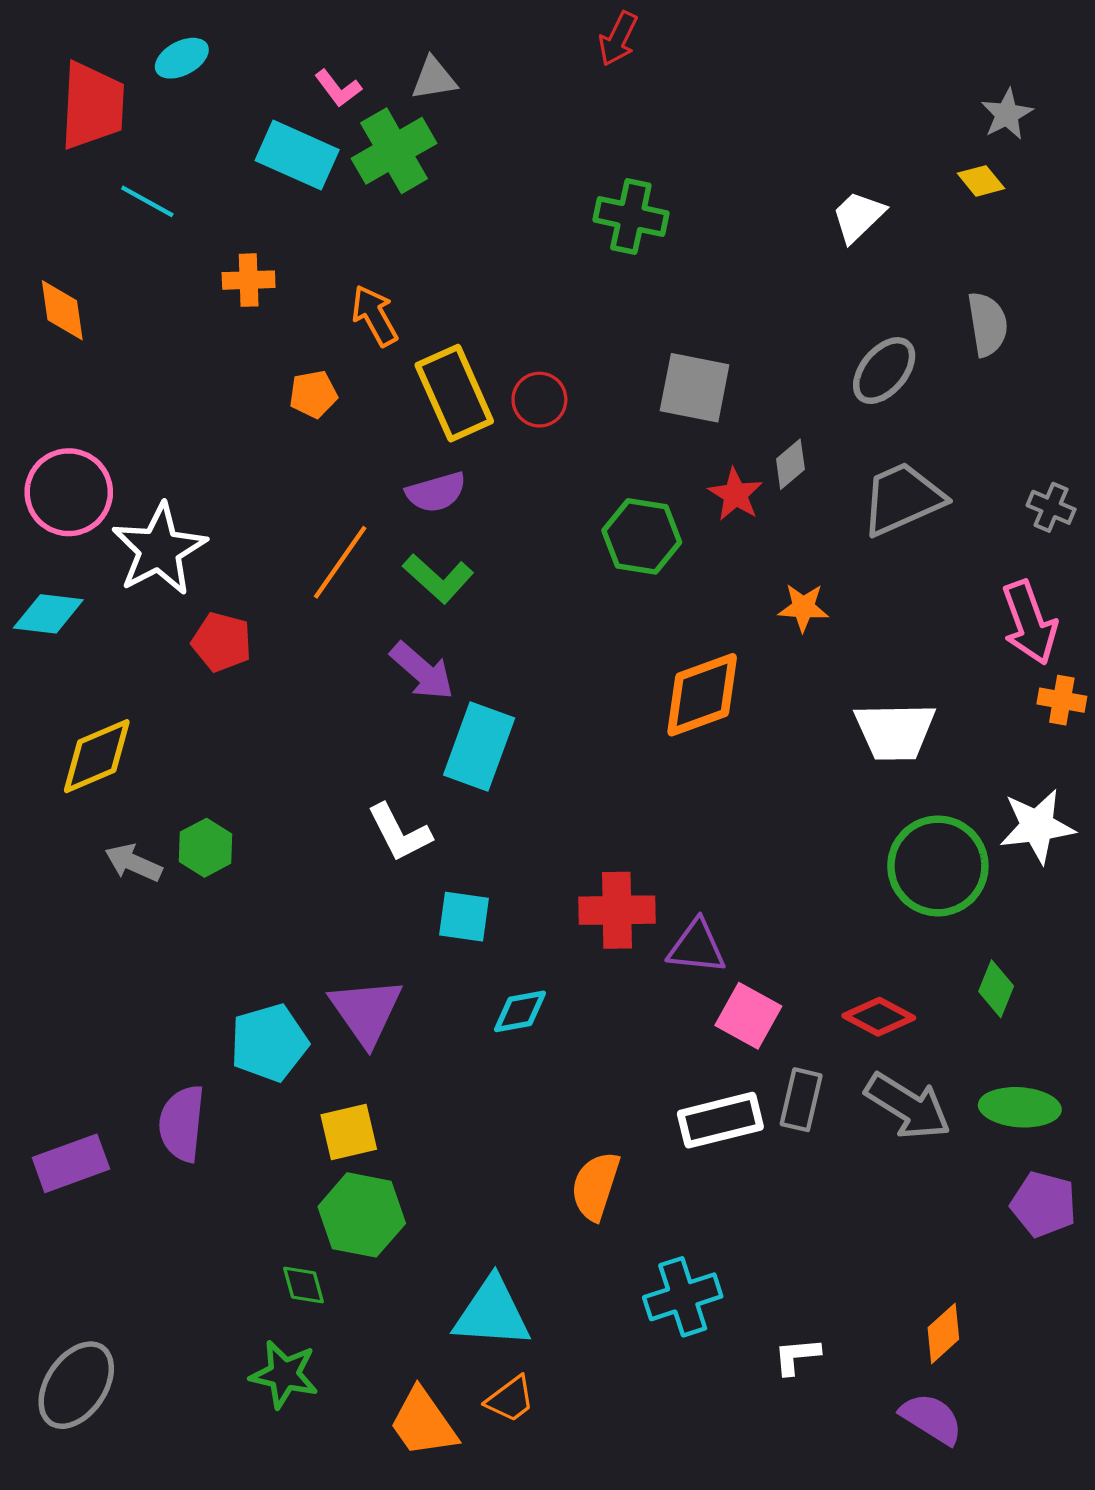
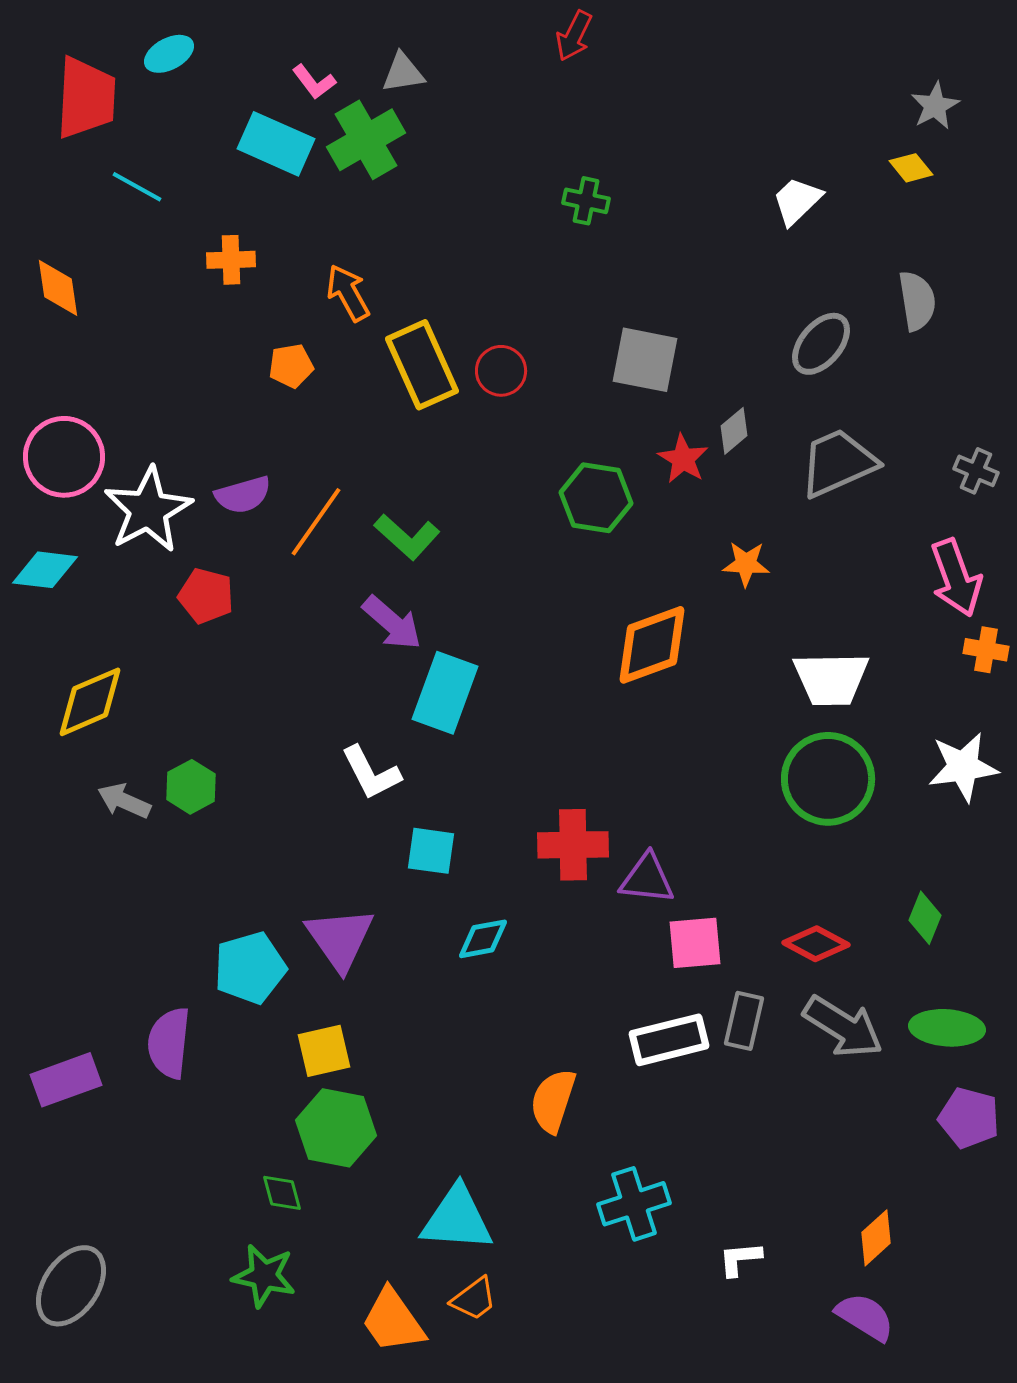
green cross: (631, 216) -> (586, 201), size x0.7
purple semicircle: (436, 492) -> (243, 495), moved
green circle: (938, 866) -> (828, 779), moved
pink square: (748, 1016) -> (695, 943), turned -34

